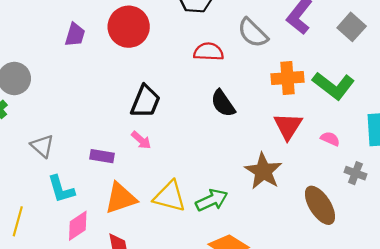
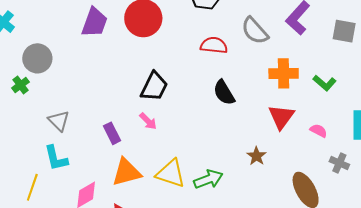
gray square: (352, 27) -> (344, 31), turned -35
purple trapezoid: (75, 35) -> (94, 22), size x1.4
green L-shape: (333, 86) -> (325, 83), size x0.6
purple rectangle: (102, 156) -> (112, 133), turned 50
brown star: (263, 171) -> (257, 156), size x0.6
cyan L-shape: (61, 189) -> (56, 158), moved

